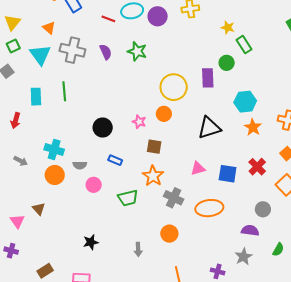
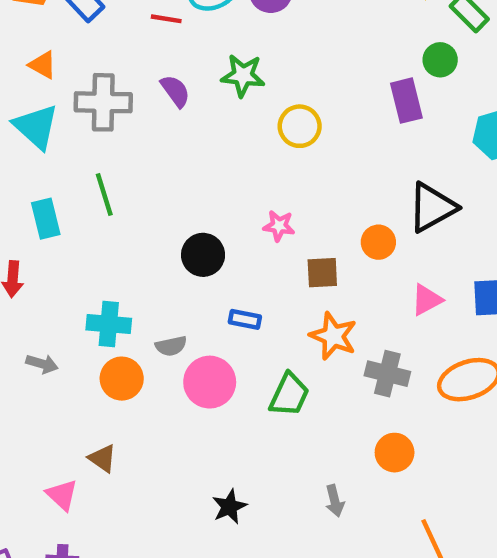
yellow circle: (174, 87) -> (300, 126), moved, size x0.7
orange circle: (164, 114) -> (378, 242), moved
pink circle: (94, 185) -> (210, 382), size x1.5
green trapezoid: (128, 198) -> (289, 395), turned -40

